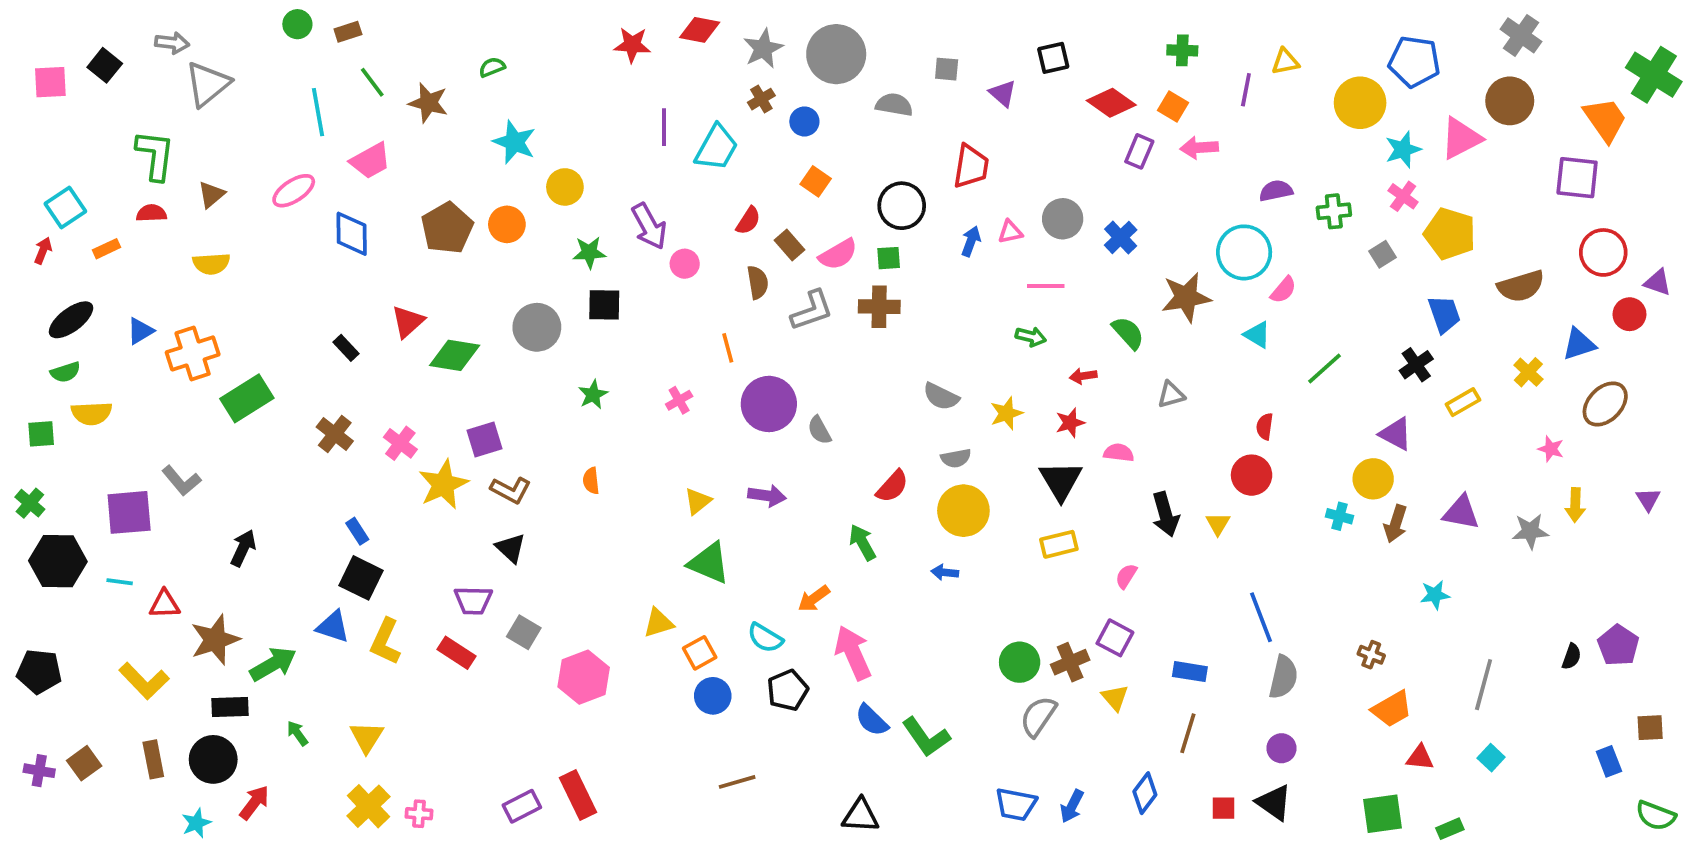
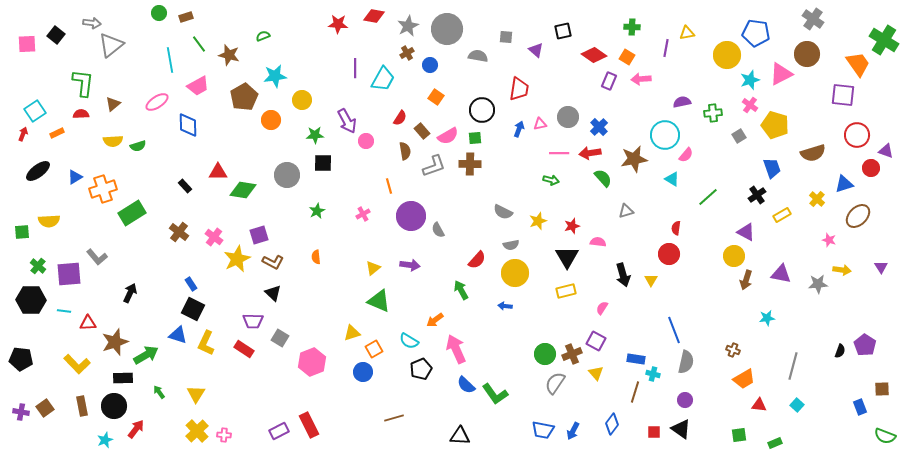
cyan star: (514, 142) -> (275, 76), turned -30
brown pentagon: (447, 228) -> (244, 97), moved
red triangle: (408, 322) -> (218, 172), turned 42
green semicircle: (65, 372) -> (138, 146), moved
red arrow: (1083, 376) -> (590, 153), moved, size x1.5
green cross: (30, 503) -> (38, 266), moved
yellow arrow: (1575, 505) -> (842, 270), turned -84
cyan cross: (1339, 516) -> (653, 374), moved
blue circle: (713, 696) -> (363, 372), moved
green square: (1383, 814) -> (739, 435), size x0.7

